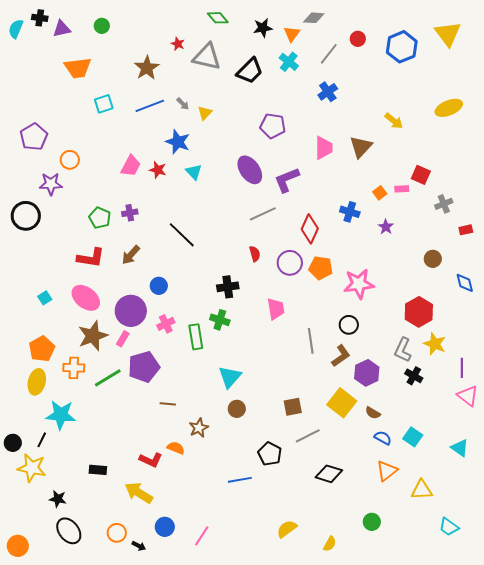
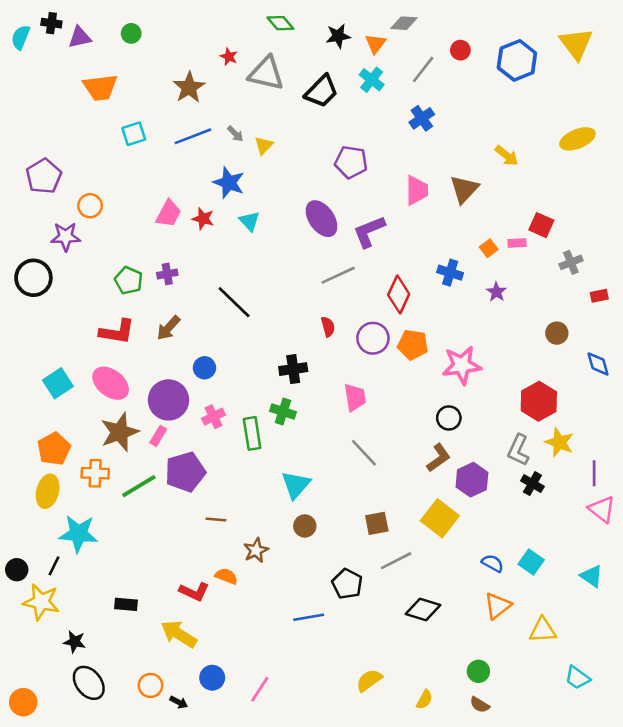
cyan square: (45, 298) -> (58, 383), size x1.6
gray line: (311, 341) -> (364, 453), moved, turned -35
brown semicircle: (373, 413) -> (480, 705), moved

